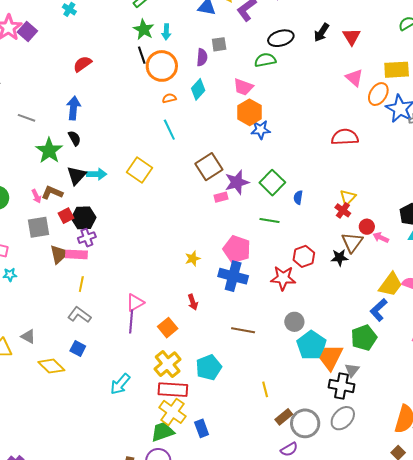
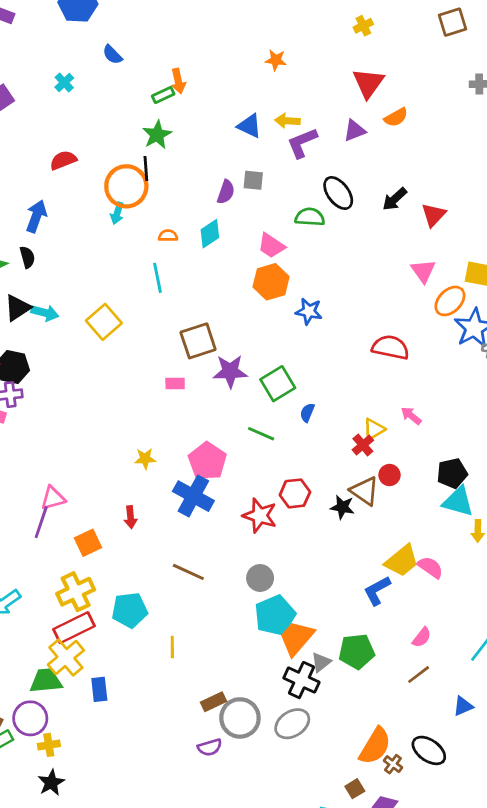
cyan arrow: (166, 32) -> (117, 213), moved
black ellipse: (281, 38) -> (338, 193), turned 55
orange circle: (162, 66) -> (126, 186), moved
blue star: (261, 130) -> (309, 311), moved
pink rectangle: (221, 197) -> (175, 383), moved
pink arrow: (381, 238) -> (411, 416), moved
brown triangle: (352, 242) -> (365, 491), turned -45
green pentagon: (364, 338) -> (357, 651), moved
yellow line: (265, 389) -> (172, 647), moved
red rectangle: (173, 390) -> (74, 628), turned -44

